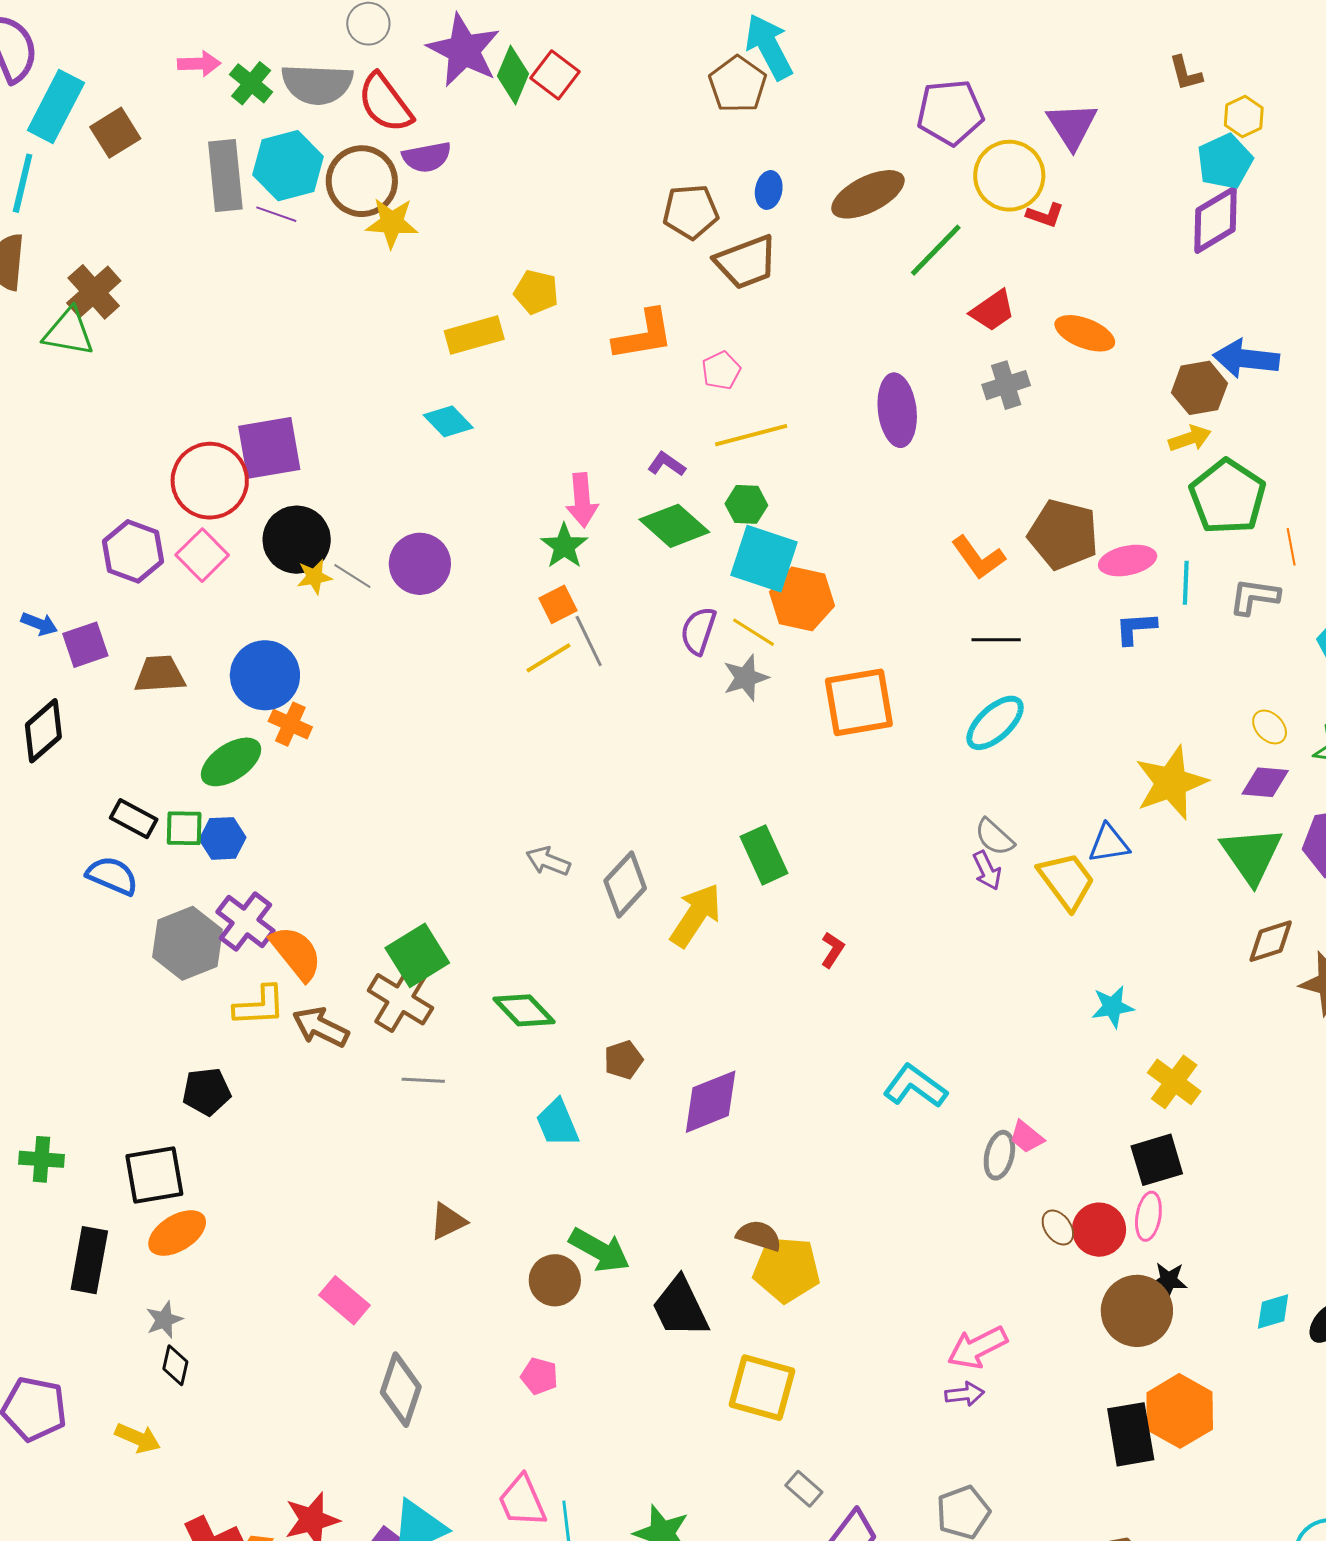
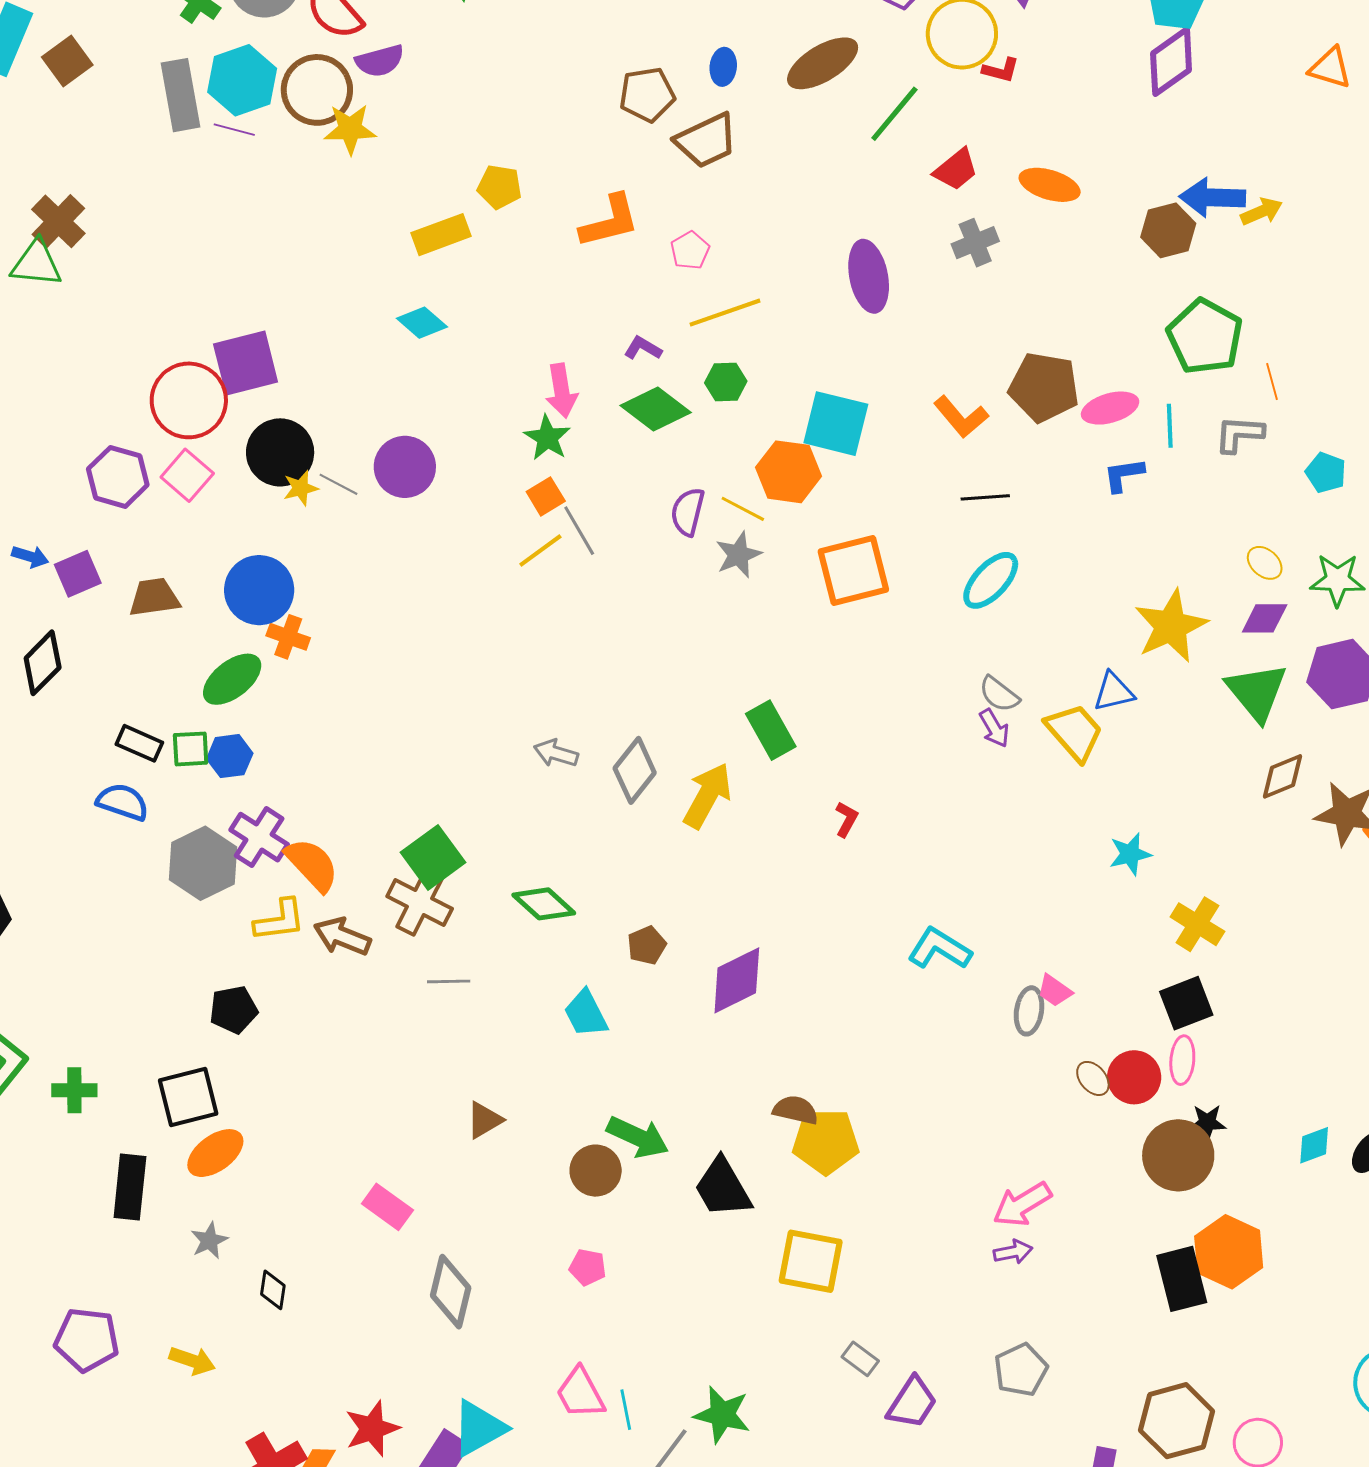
yellow arrow: (1190, 438) -> (1262, 211), moved
cyan square: (764, 559) -> (836, 424), moved
black diamond: (175, 1365) -> (273, 1290), moved

